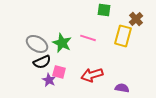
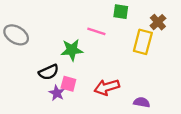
pink line: (88, 38) -> (96, 31), moved
green star: (62, 43) -> (72, 50), turned -30
gray ellipse: (37, 44) -> (16, 35), moved

